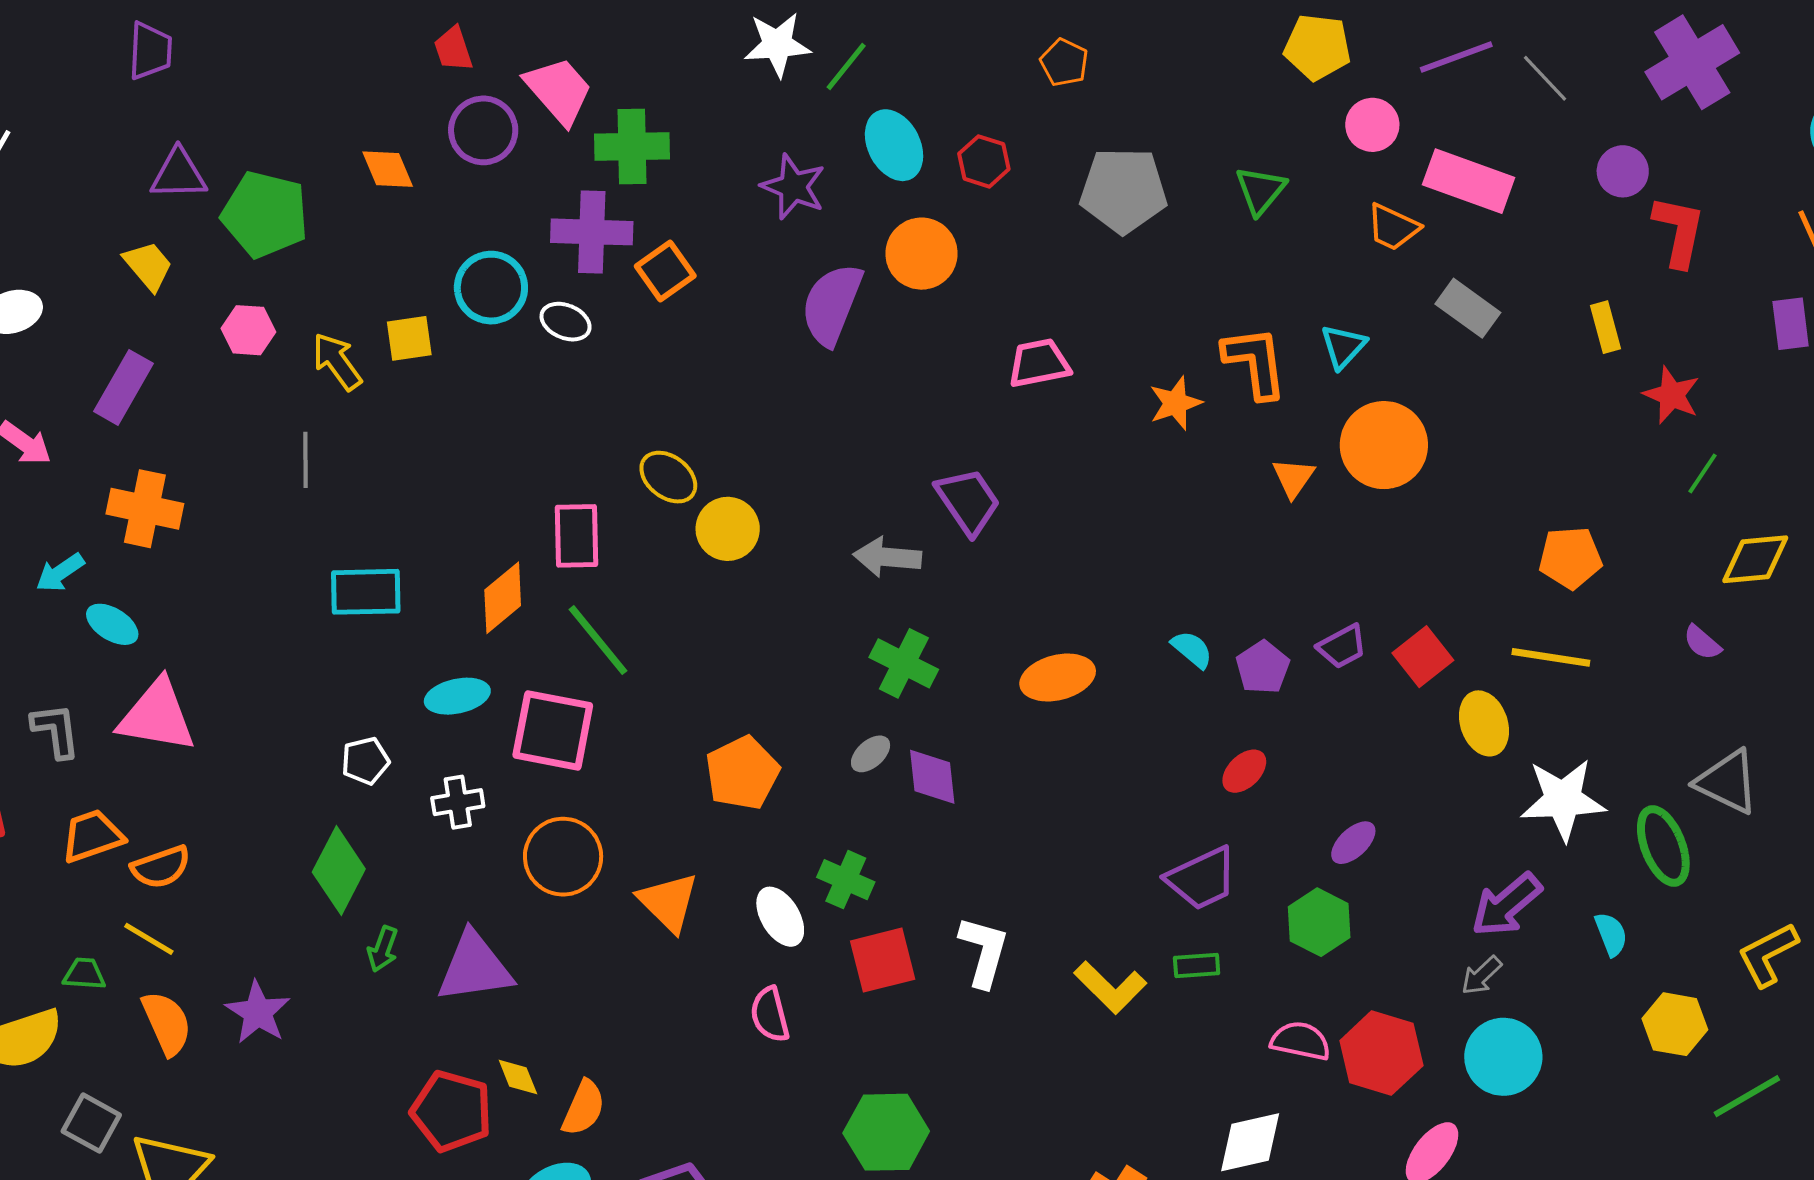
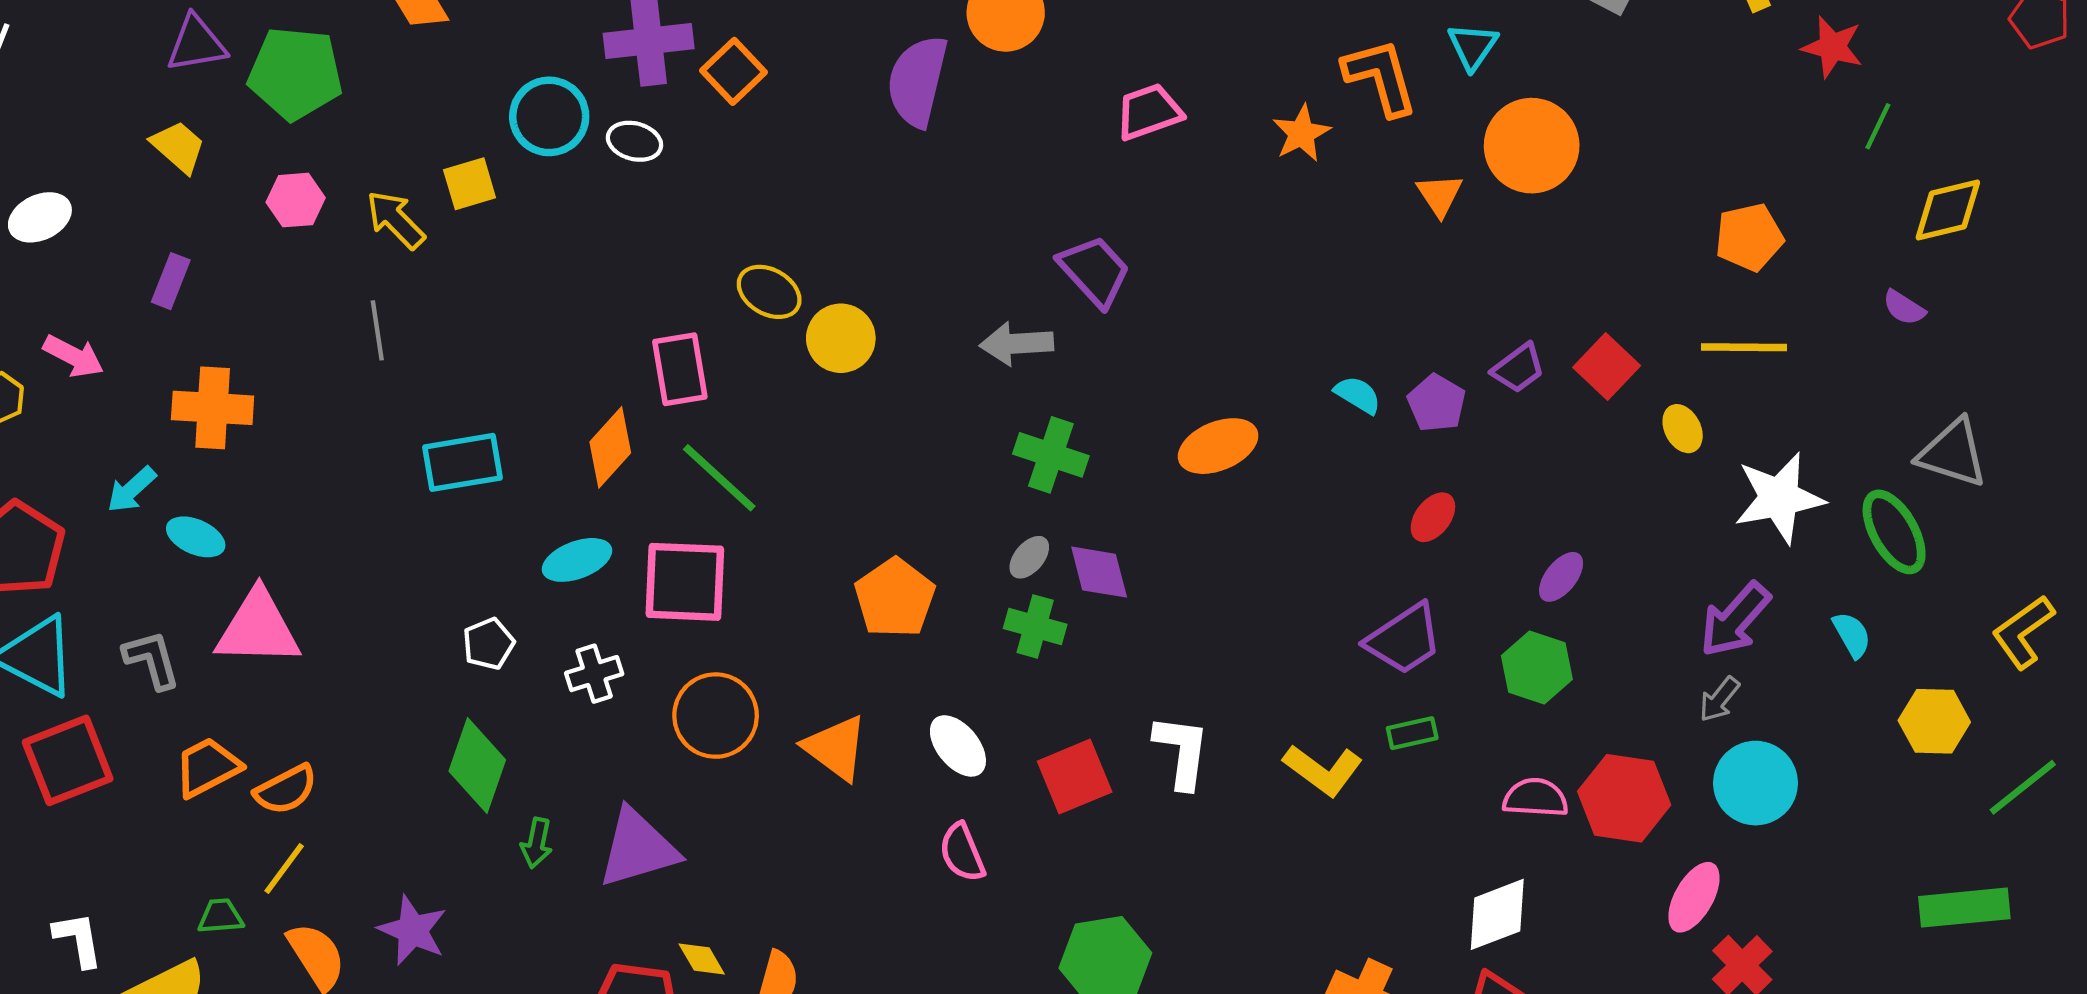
purple rectangle: (124, 387) -> (171, 281), size x0.7
yellow ellipse: (1484, 723) -> (1683, 429), size x0.7
green cross: (846, 880) -> (1035, 626), moved
yellow line: (149, 939) -> (284, 869), turned -76

